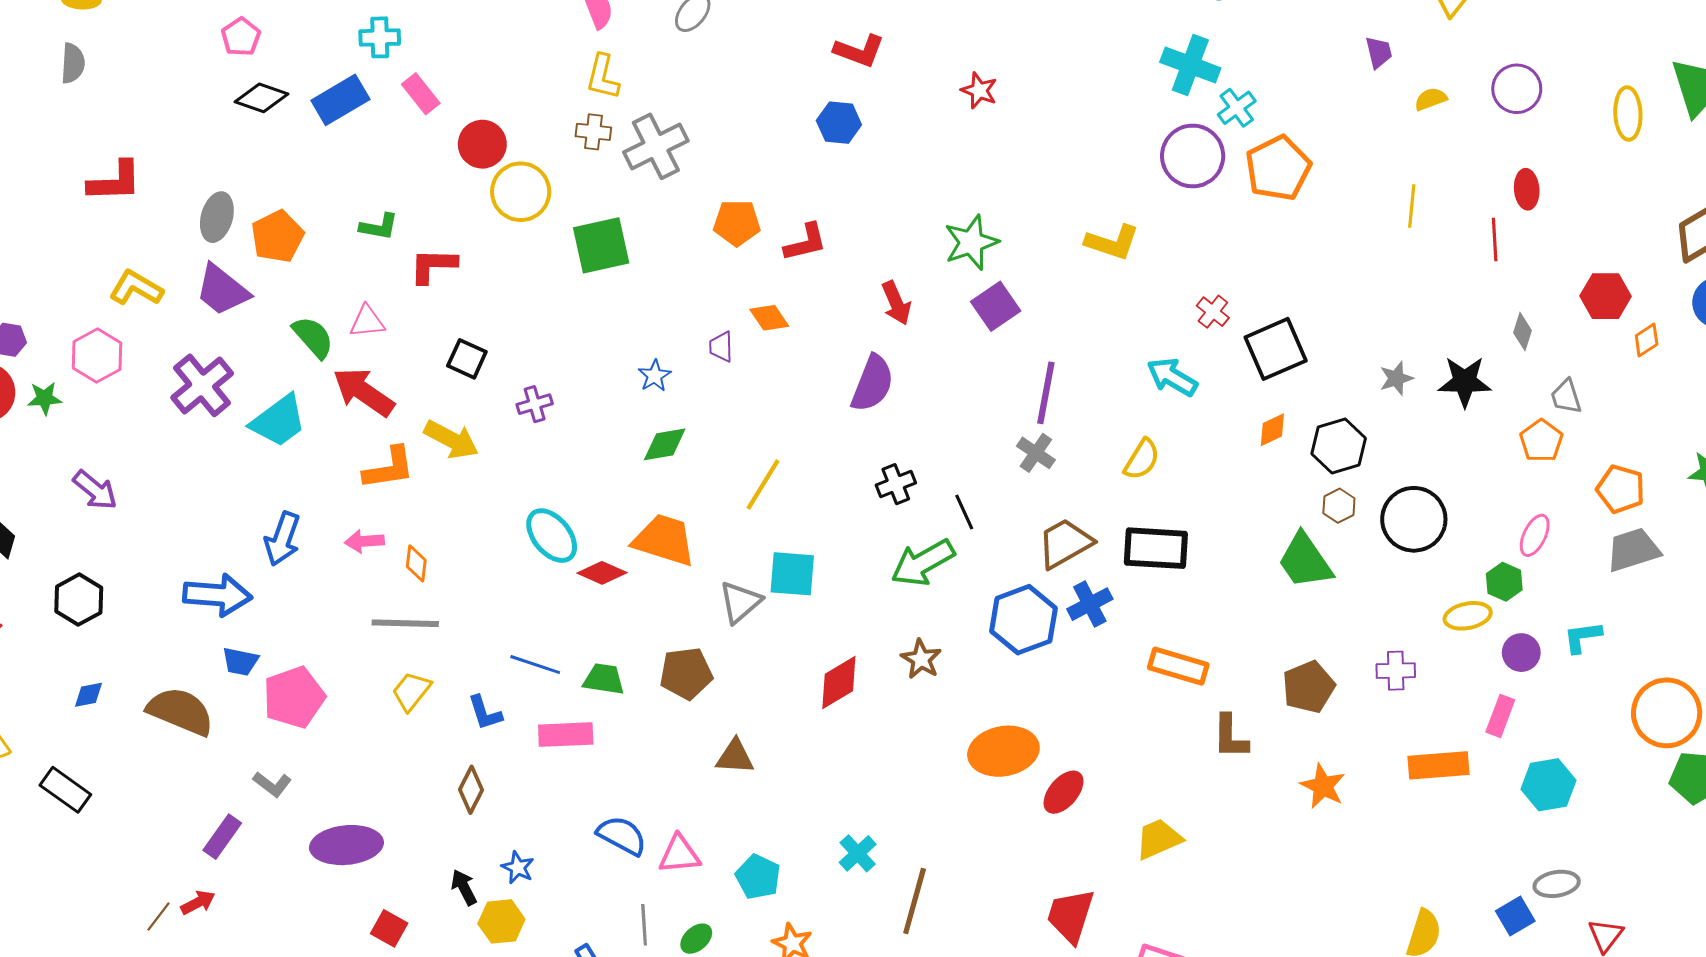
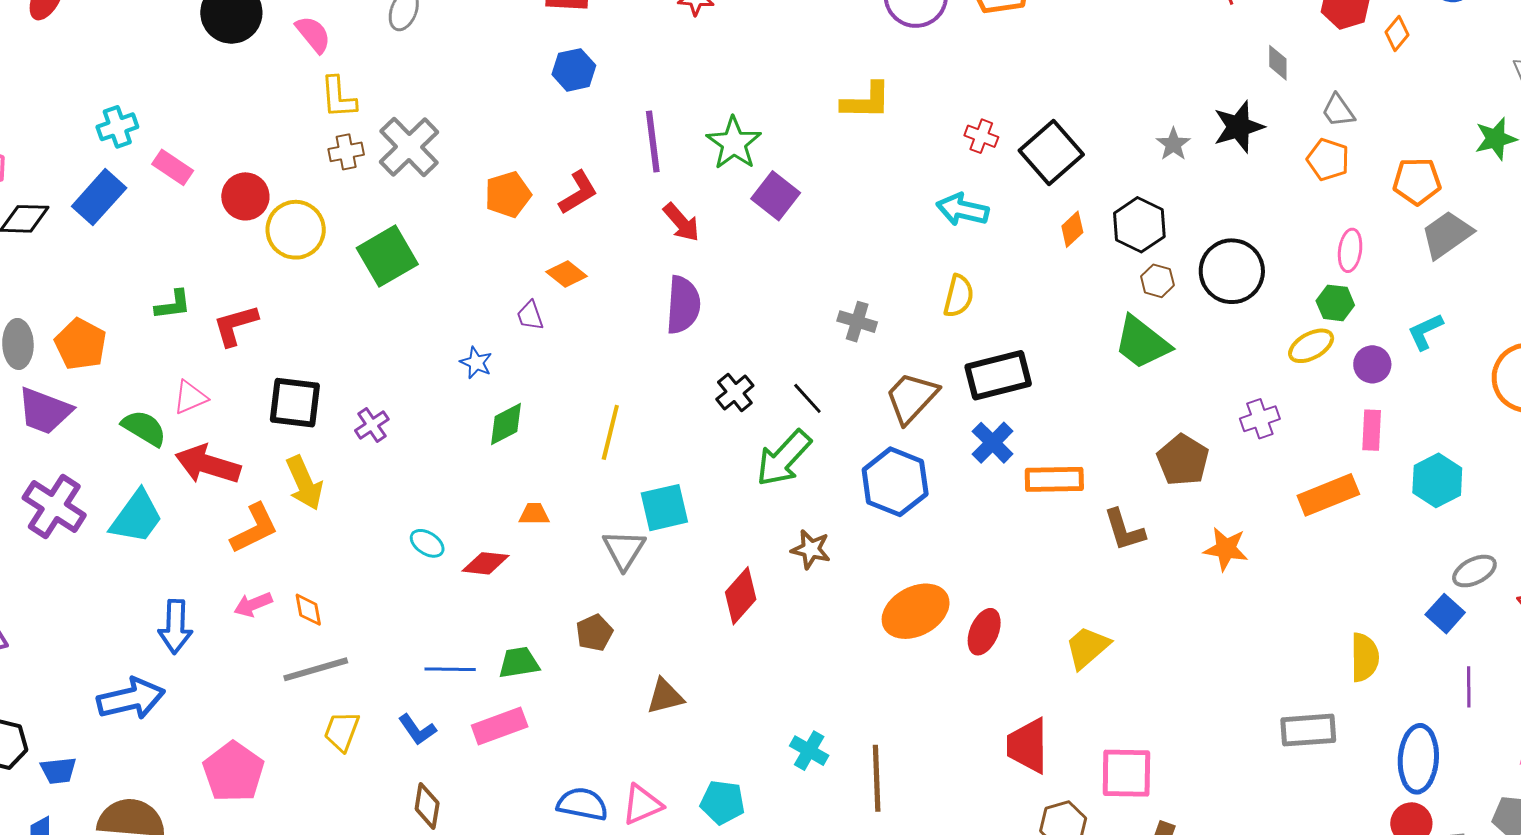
black square: (467, 359) -> (295, 403), size x1.4
purple line: (1046, 393) -> (653, 142), moved
yellow arrow: (451, 440) -> (304, 483), turned 56
cyan ellipse: (552, 536) -> (427, 543), size x0.6
orange trapezoid: (664, 540) -> (534, 514), size x0.5
blue cross: (1090, 604) -> (993, 443), moved
blue trapezoid: (240, 662) -> (58, 771), moved
brown pentagon: (686, 673) -> (594, 633), size x0.7

